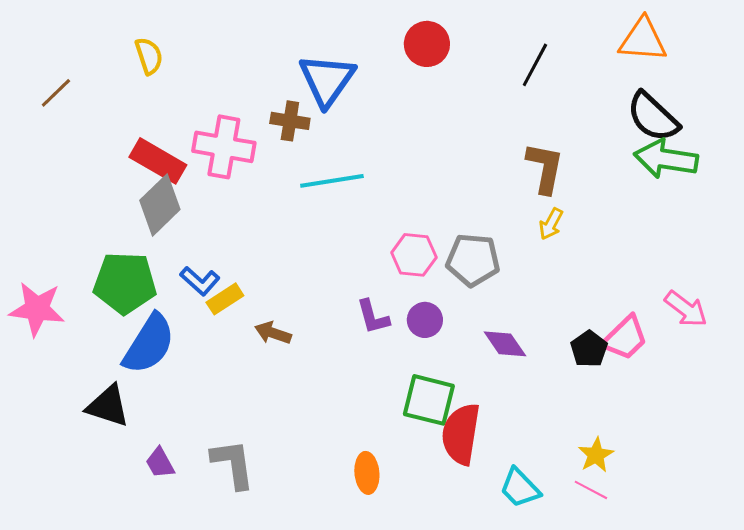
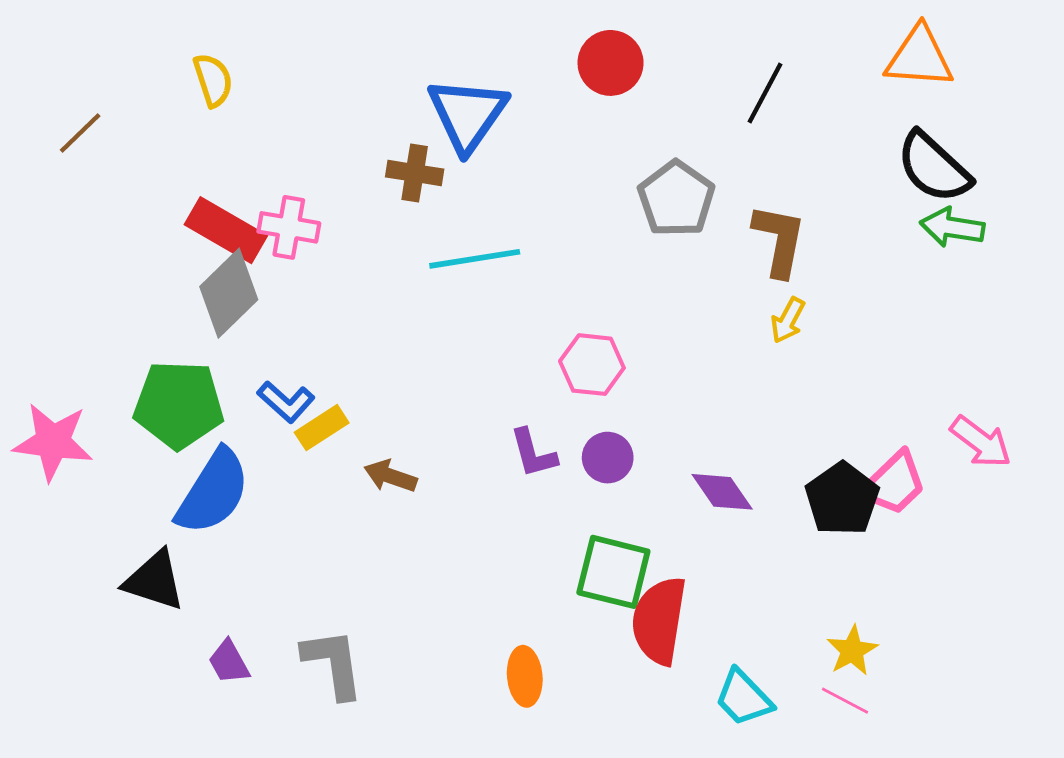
pink cross: (224, 147) -> (289, 227), moved, size x0.7
green arrow: (666, 159) -> (952, 227), size x0.7
gray pentagon: (473, 260) -> (676, 199), moved, turned 30
black pentagon: (589, 349) -> (842, 499), size x1.4

